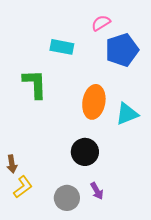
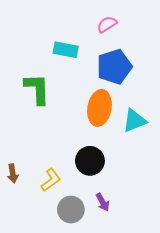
blue pentagon: (122, 50) -> (114, 67), moved
yellow L-shape: (23, 187) -> (51, 180), moved

